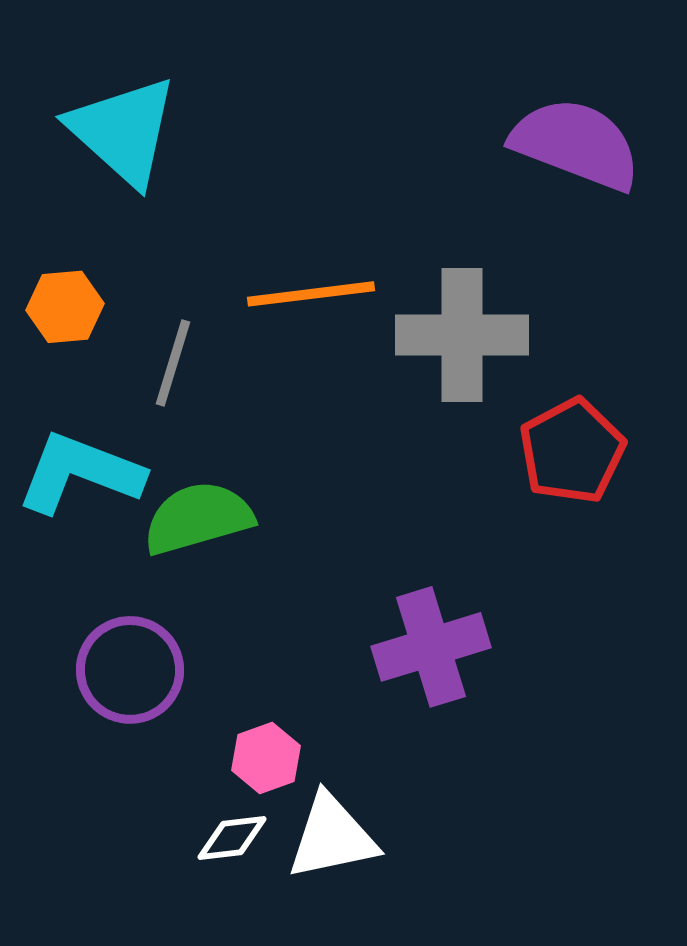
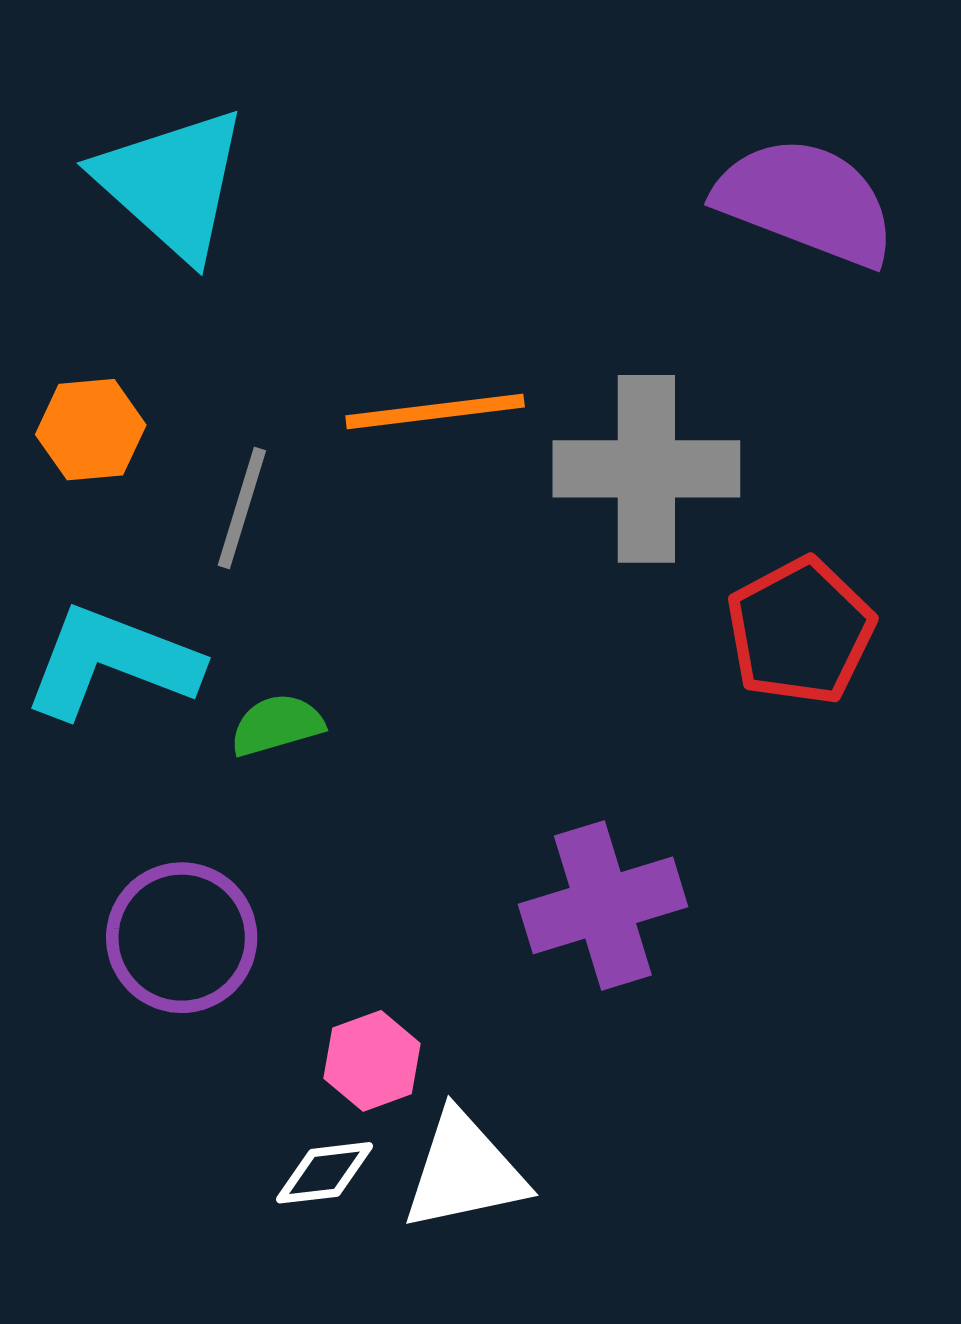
green semicircle: (198, 518) -> (277, 725), size x0.6

